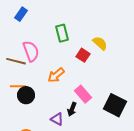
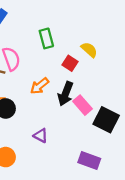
pink rectangle: (83, 94) -> (82, 105), moved
black arrow: (72, 109) -> (65, 94), moved, size x1.5

